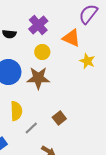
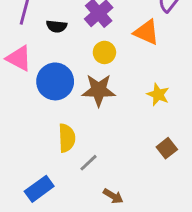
yellow star: (87, 61) -> (158, 95), moved
brown square: (59, 118) -> (167, 148), moved

